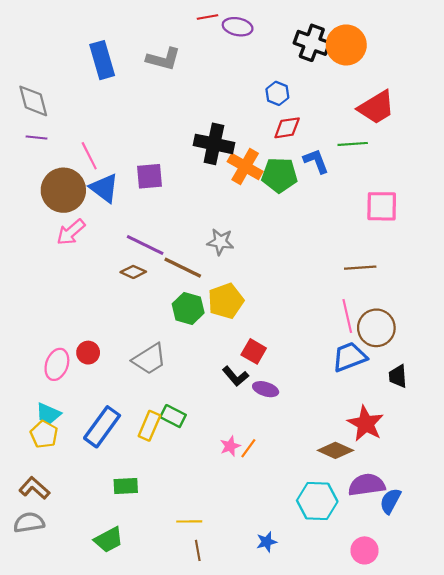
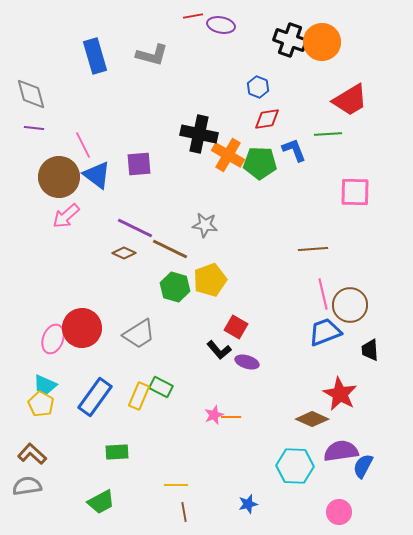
brown line: (360, 268) -> (313, 249), moved
red circle: (88, 353) -> (82, 328), size x1.8
orange line: (248, 448) -> (231, 417), turned 54

